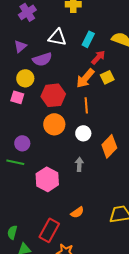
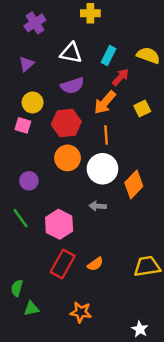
purple semicircle: (42, 59) -> (72, 86), moved
yellow square: (107, 77) -> (142, 108), moved
white circle: (83, 133) -> (102, 169), size x1.6
green line: (15, 162) -> (20, 218), moved, turned 42
gray arrow: (79, 164) -> (98, 206), turned -88
red rectangle: (49, 230) -> (63, 264), moved

